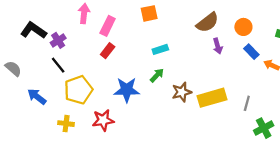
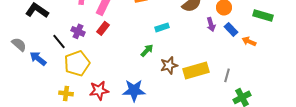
purple cross: (58, 40) -> (78, 31), moved, turned -32
purple arrow: (218, 46) -> (211, 24), moved
cyan rectangle: (160, 49) -> (162, 27), moved
blue star: (127, 90) -> (134, 90), moved
blue arrow: (37, 97) -> (38, 58), moved

